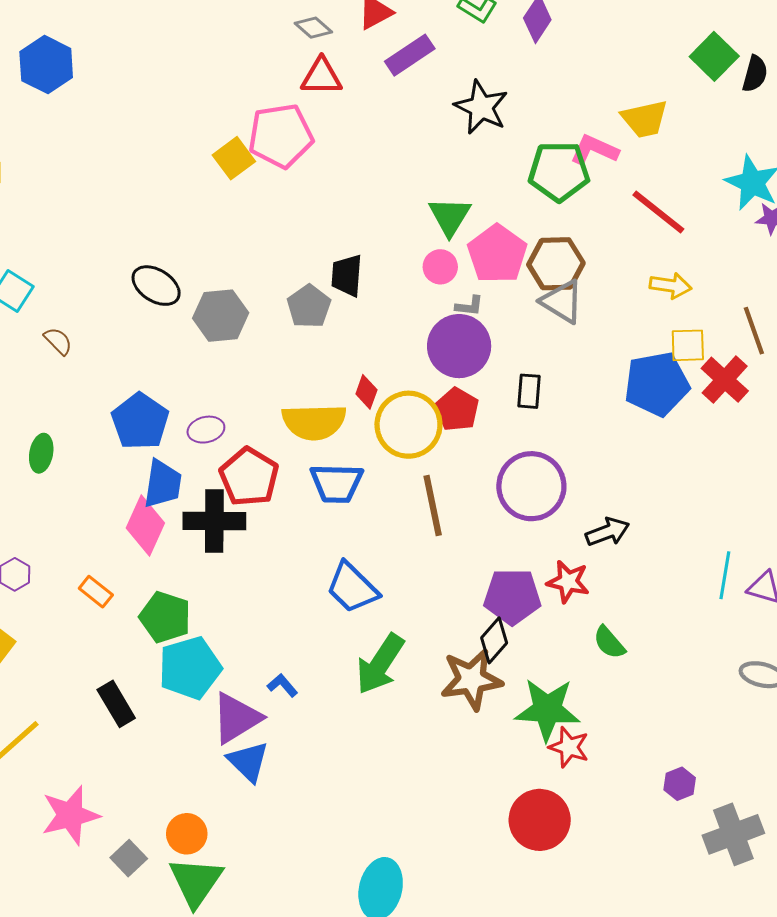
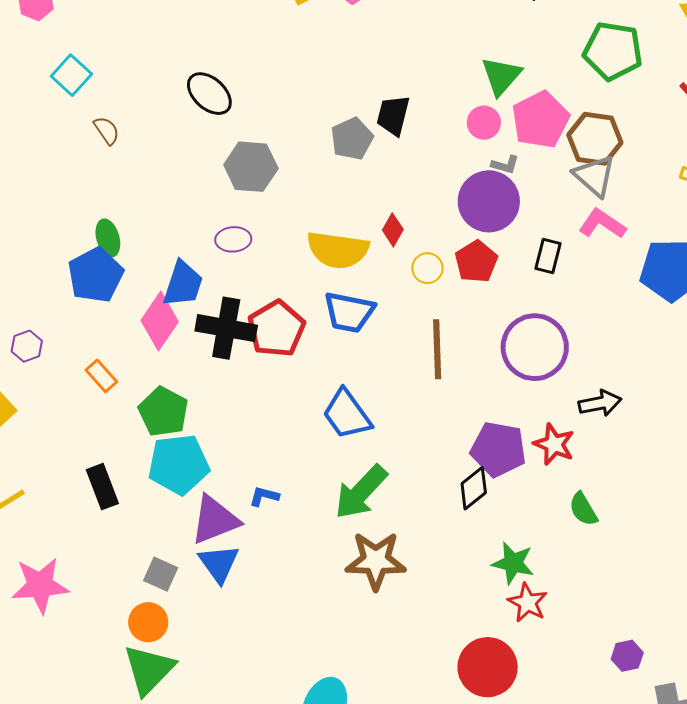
pink L-shape: (594, 150) -> (602, 224), moved
gray hexagon: (221, 316) -> (251, 167), moved
blue pentagon: (140, 421) -> (95, 275), moved
yellow circle: (408, 425) -> (427, 268), size x0.5
green ellipse: (41, 453) -> (108, 238), moved, turned -36
red pentagon: (249, 477) -> (276, 329), moved
brown star: (471, 679) -> (376, 561), moved
blue L-shape: (282, 685) -> (264, 496), turned -44
green star: (547, 710) -> (513, 563), size x0.7
gray square: (129, 858) -> (161, 574), moved, turned -32

